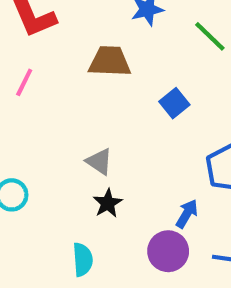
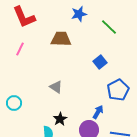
blue square: (174, 103) -> (100, 62), moved
black star: (108, 203) -> (60, 119), moved

